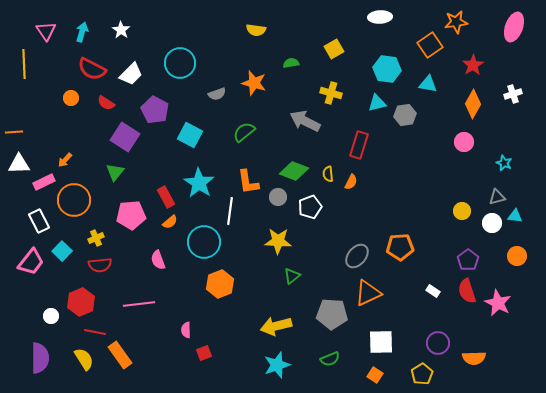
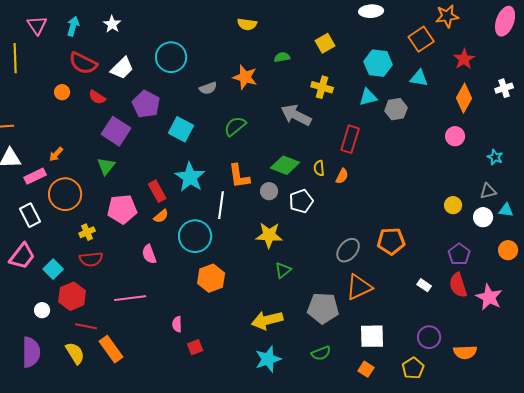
cyan square: (62, 251) -> (53, 269), moved

